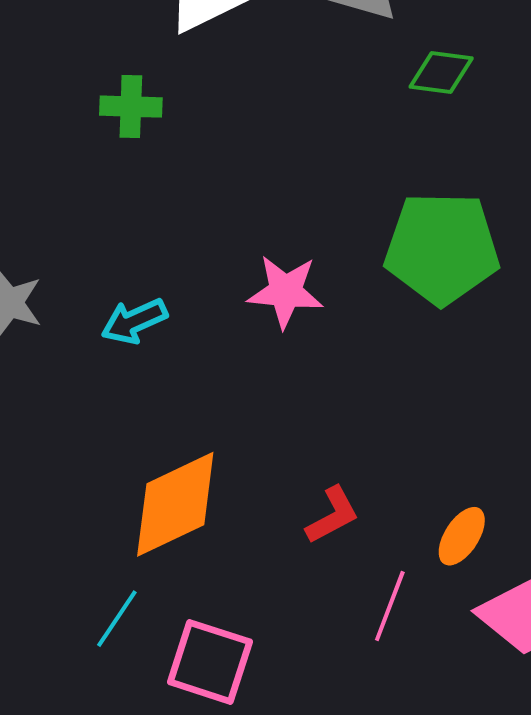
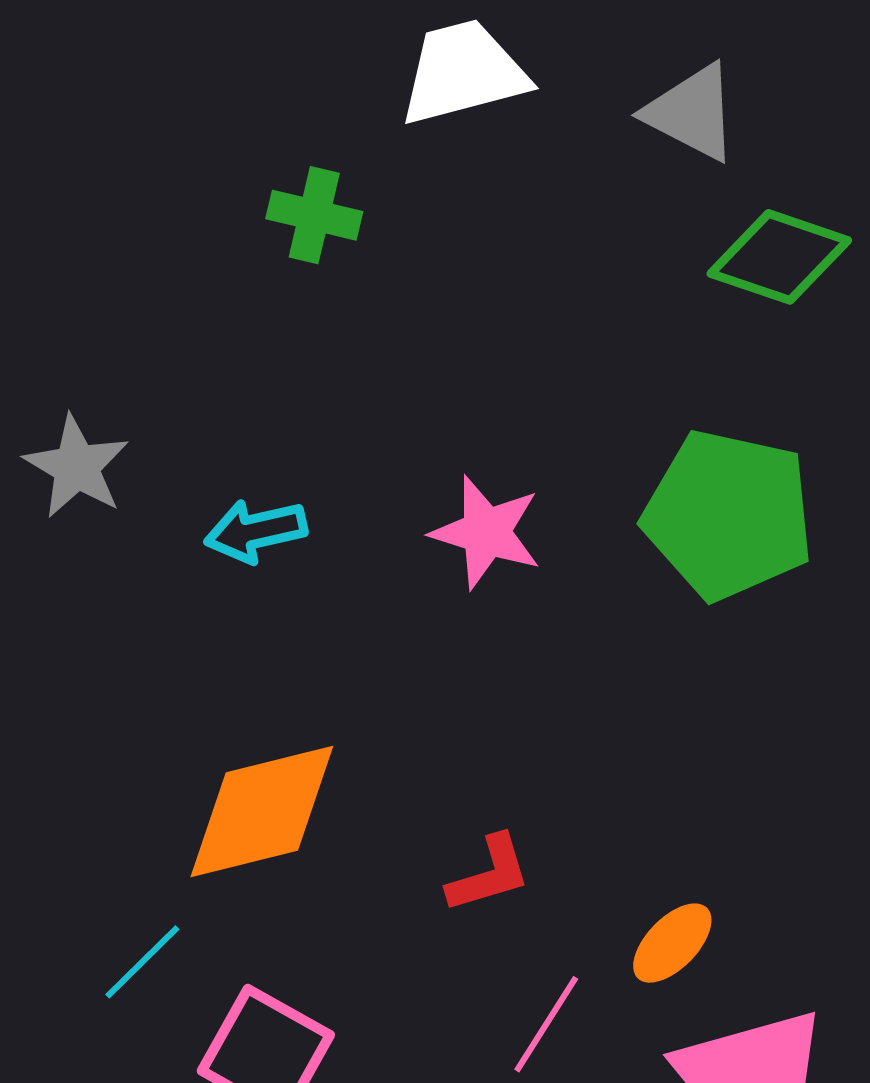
green diamond: (441, 72) -> (779, 257), size x1.4

